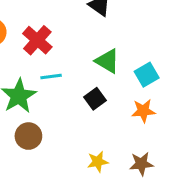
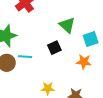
cyan line: (51, 77) -> (25, 57), moved

